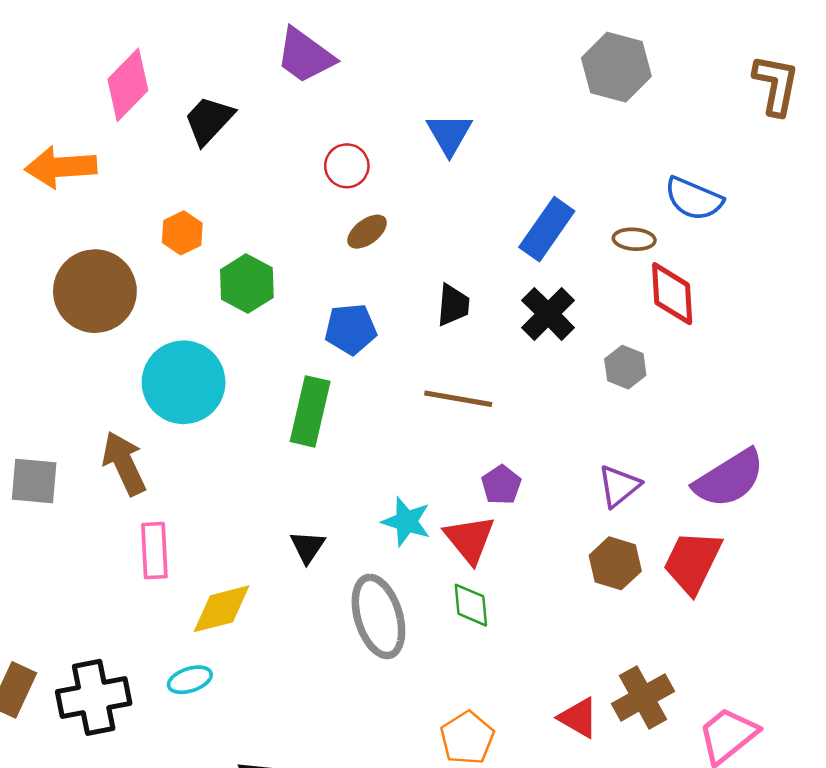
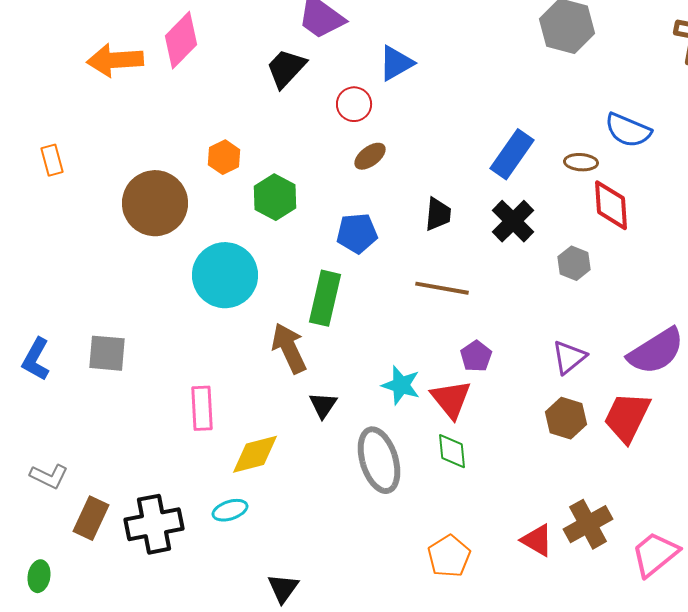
black trapezoid: (209, 120) -> (286, 68), moved
blue triangle: (449, 134) -> (396, 63), moved, turned 30
orange arrow: (61, 167) -> (115, 60), moved
brown arrow: (124, 463) -> (289, 348), moved

